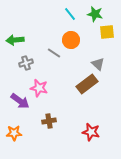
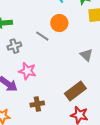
gray triangle: (98, 64) -> (86, 55), moved
brown rectangle: (87, 84) -> (75, 91), moved

